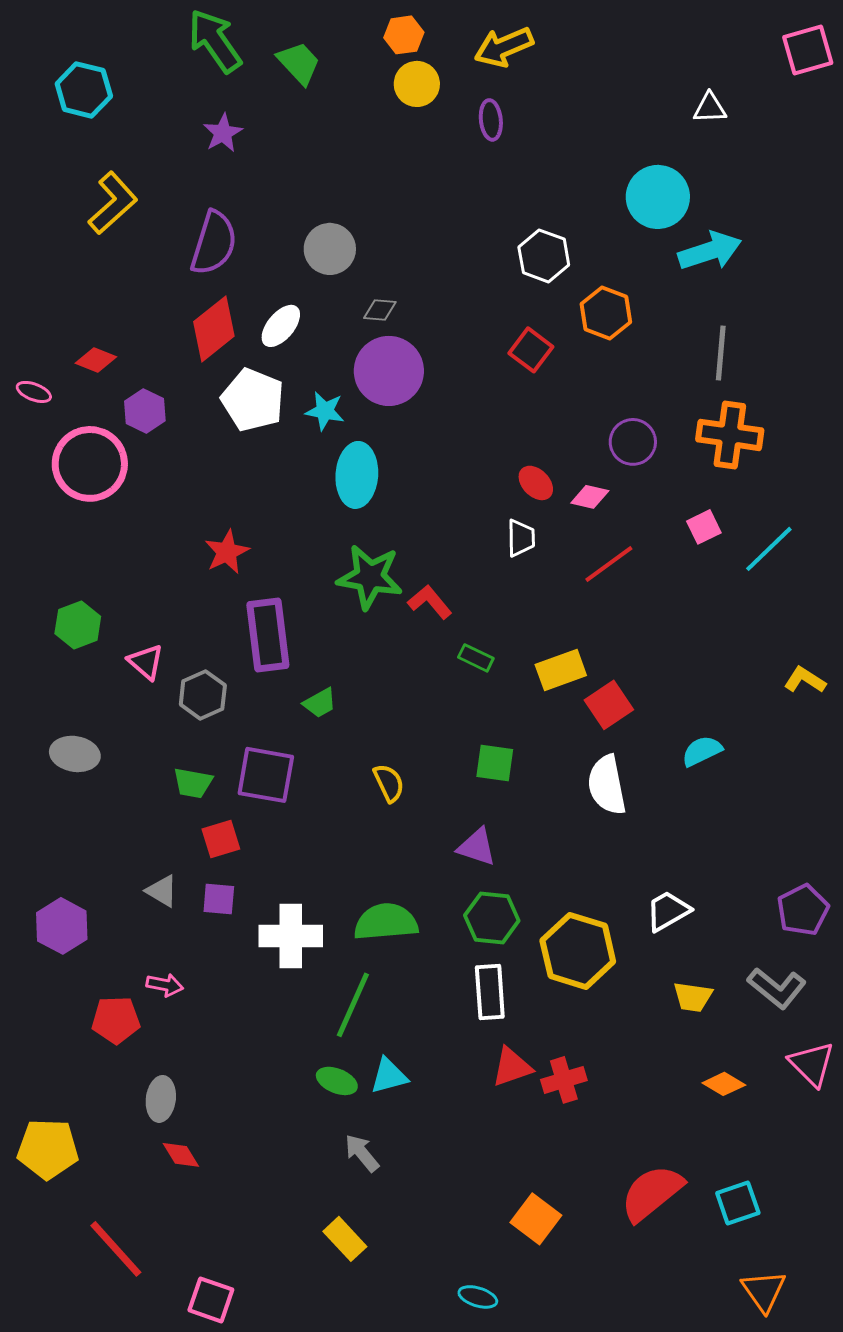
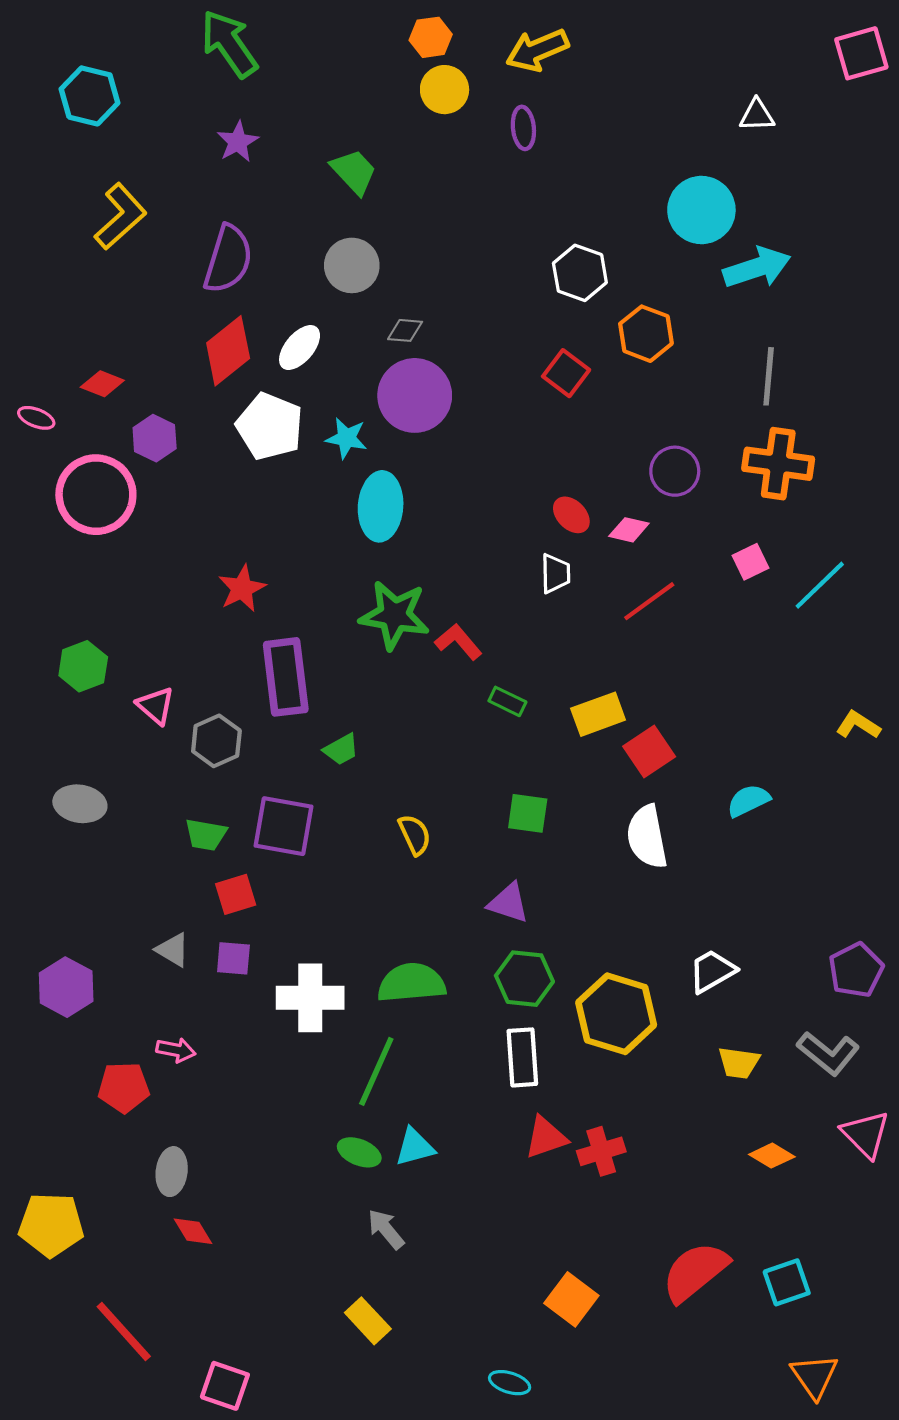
green trapezoid: (299, 63) -> (354, 172), moved

